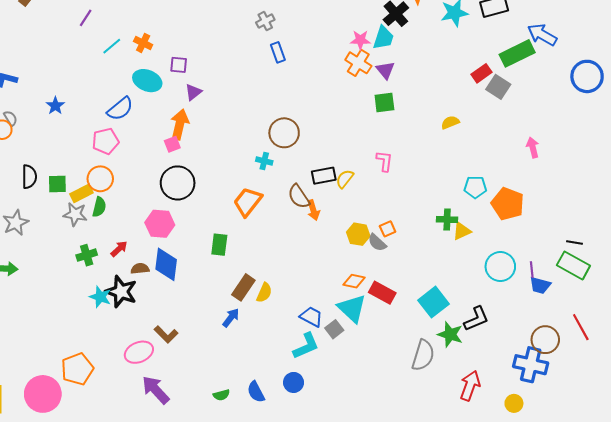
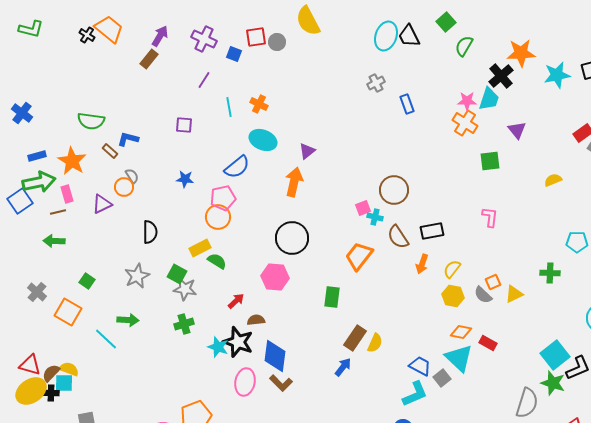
cyan line: (112, 46) -> (229, 107), turned -60
blue rectangle: (278, 52) -> (407, 104), moved
purple square: (179, 65) -> (184, 125), moved
purple triangle: (385, 70) -> (517, 130), moved
blue star: (55, 106) -> (185, 179), moved, turned -30
pink square: (172, 144) -> (363, 208), moved
orange circle: (100, 179) -> (218, 217), moved
yellow semicircle: (345, 179) -> (452, 269), moved
green square: (57, 184) -> (177, 274), moved, turned 30
brown semicircle: (299, 197) -> (398, 237), moved
green semicircle: (99, 207) -> (217, 261), turned -72
orange arrow: (313, 210) -> (422, 264), turned 36
gray star: (75, 214) -> (185, 289), moved
yellow triangle: (462, 231) -> (514, 294), moved
yellow hexagon: (358, 234) -> (453, 296), moved
green cross: (87, 255) -> (184, 324), moved
blue diamond: (166, 264) -> (275, 356), moved
red rectangle: (382, 293) -> (488, 343), size x0.7
cyan square: (433, 302) -> (555, 355), moved
pink ellipse: (139, 352) -> (245, 382), moved, turned -56

